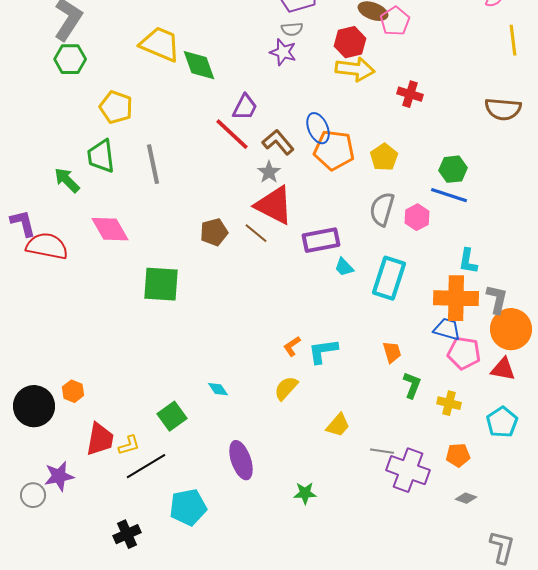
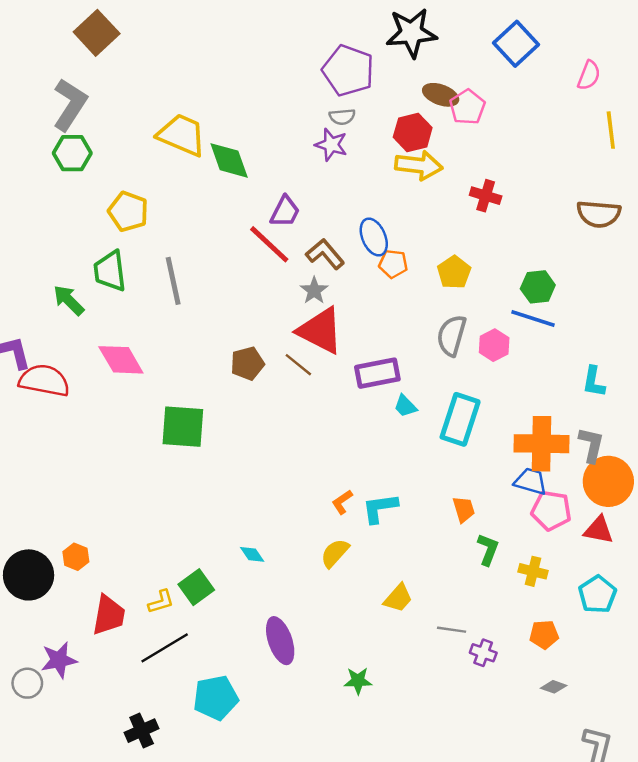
orange pentagon: (334, 150) -> (393, 264), size x0.6
cyan L-shape: (468, 261) -> (594, 382), moved
yellow L-shape: (129, 445) -> (161, 602), moved
purple cross: (408, 470) -> (483, 653), size x0.5

